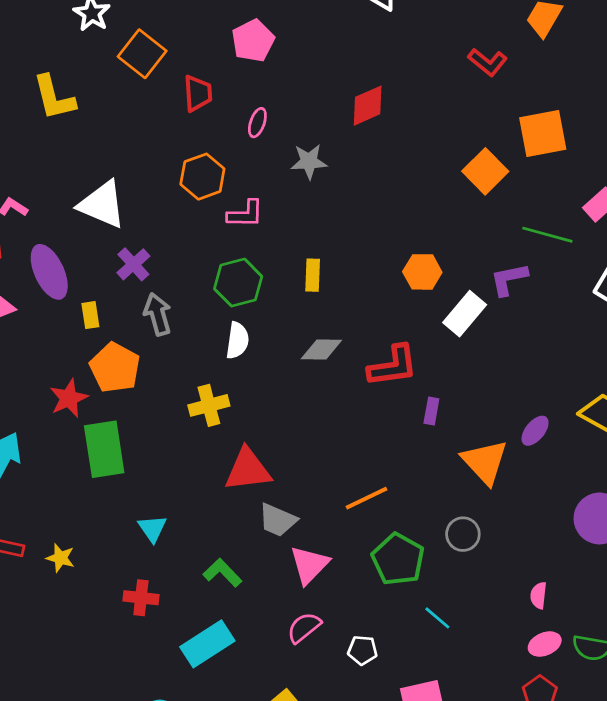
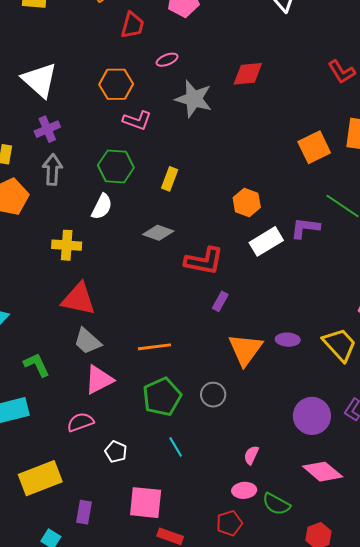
pink ellipse: (257, 123) -> (167, 60), turned 30
gray star: (309, 161) -> (194, 99), size x1.4
purple ellipse: (535, 431) -> (288, 340), turned 35

